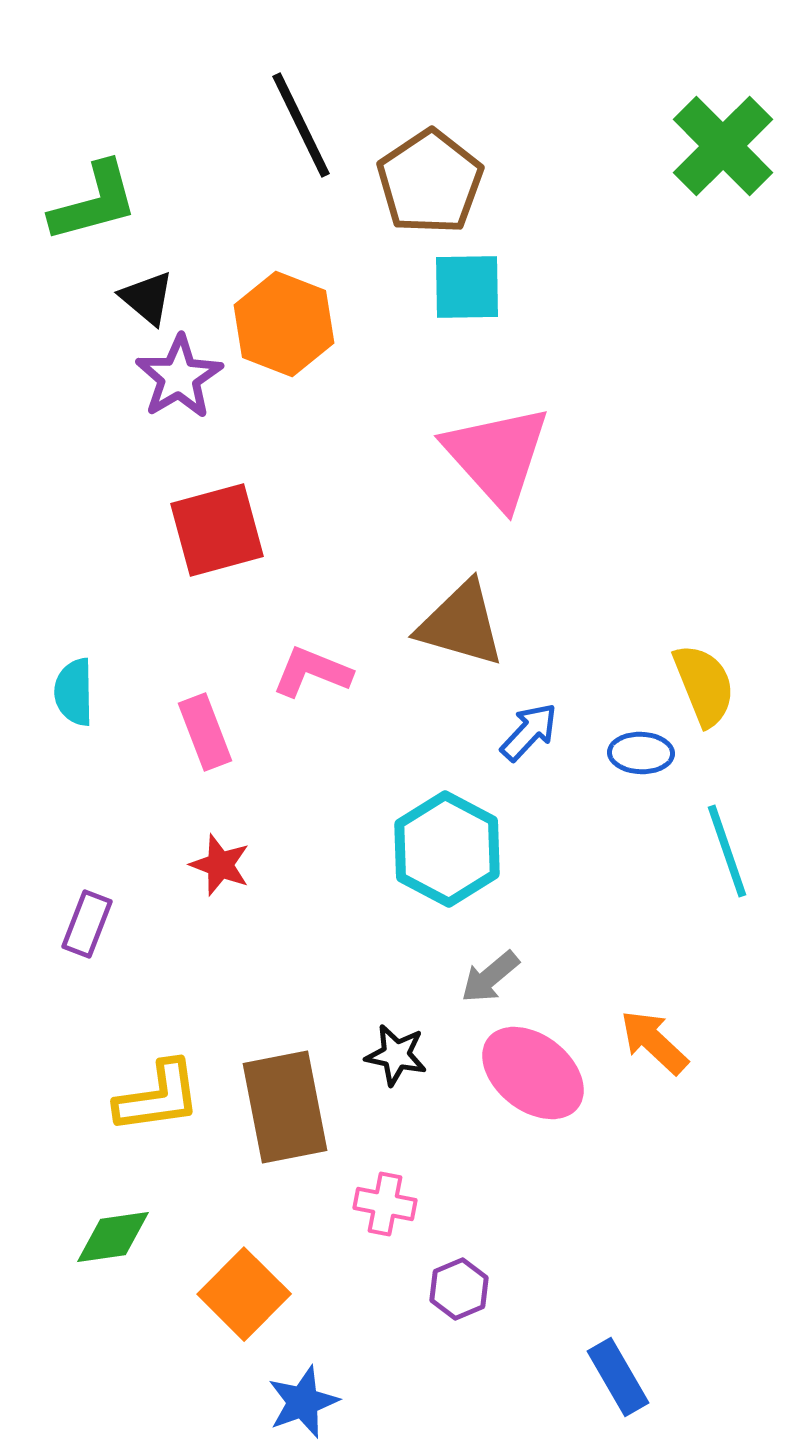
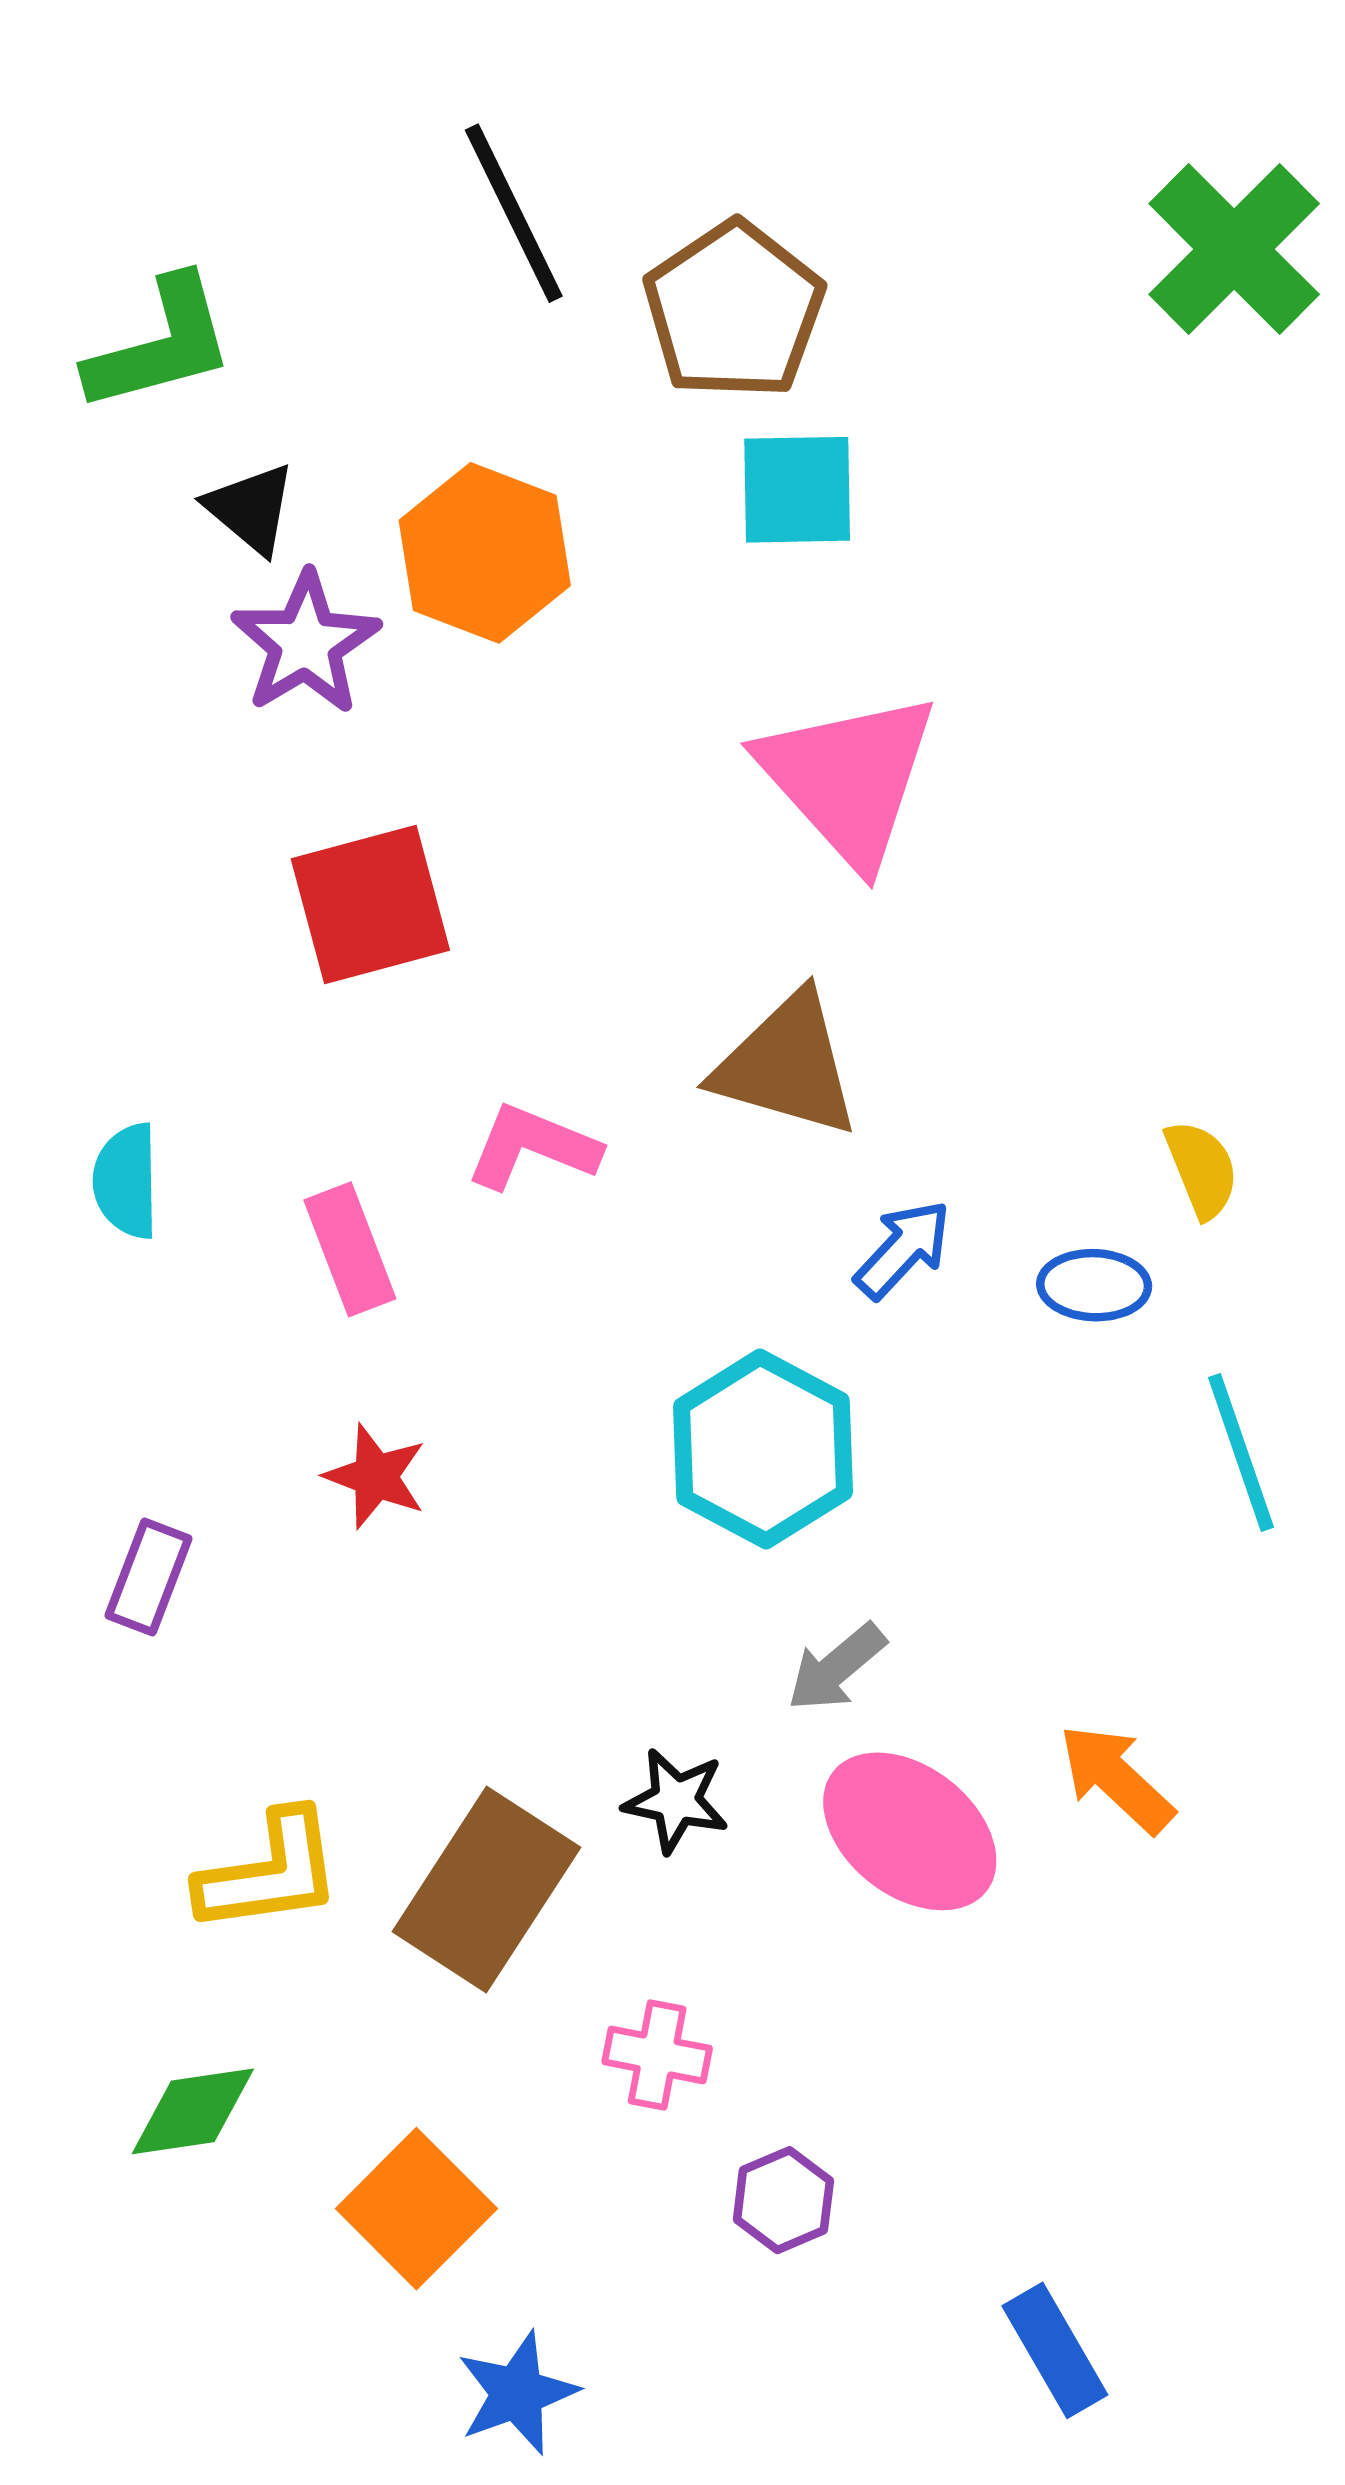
yellow semicircle: (704, 685) -> (1202, 1169), size x0.7
brown rectangle: (285, 1107) -> (486, 1889), turned 44

